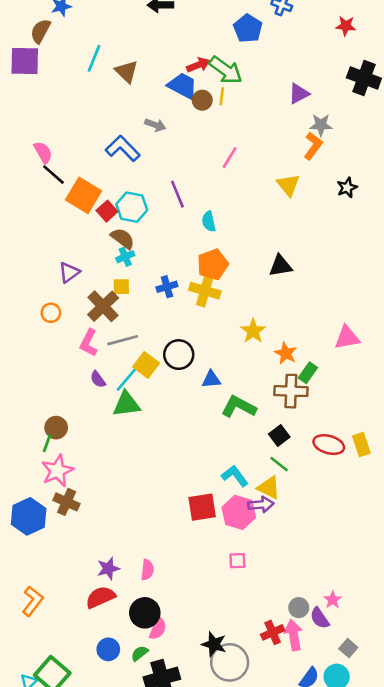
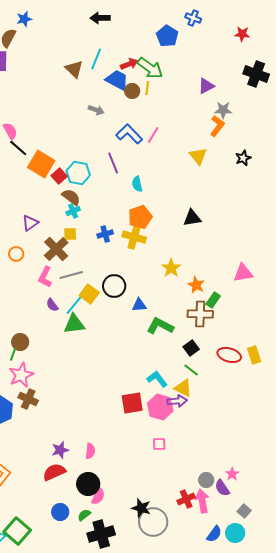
cyan line: (94, 58) -> (96, 59), moved
blue L-shape: (123, 148) -> (129, 134), moved

